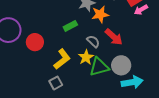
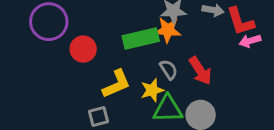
orange star: (100, 14) -> (168, 30), moved
green rectangle: (70, 26) -> (141, 38), size x1.6

